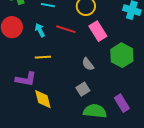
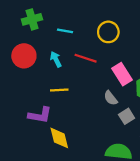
pink rectangle: (98, 31) -> (122, 74), moved
gray square: (83, 89) -> (127, 116), moved

